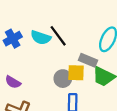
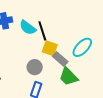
yellow square: (76, 73) -> (50, 48), moved

